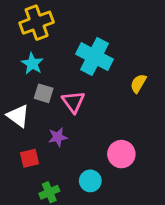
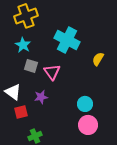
white triangle: (18, 116) -> (13, 92), moved
pink circle: (121, 154) -> (88, 125), moved
cyan circle: (90, 181) -> (85, 104), moved

